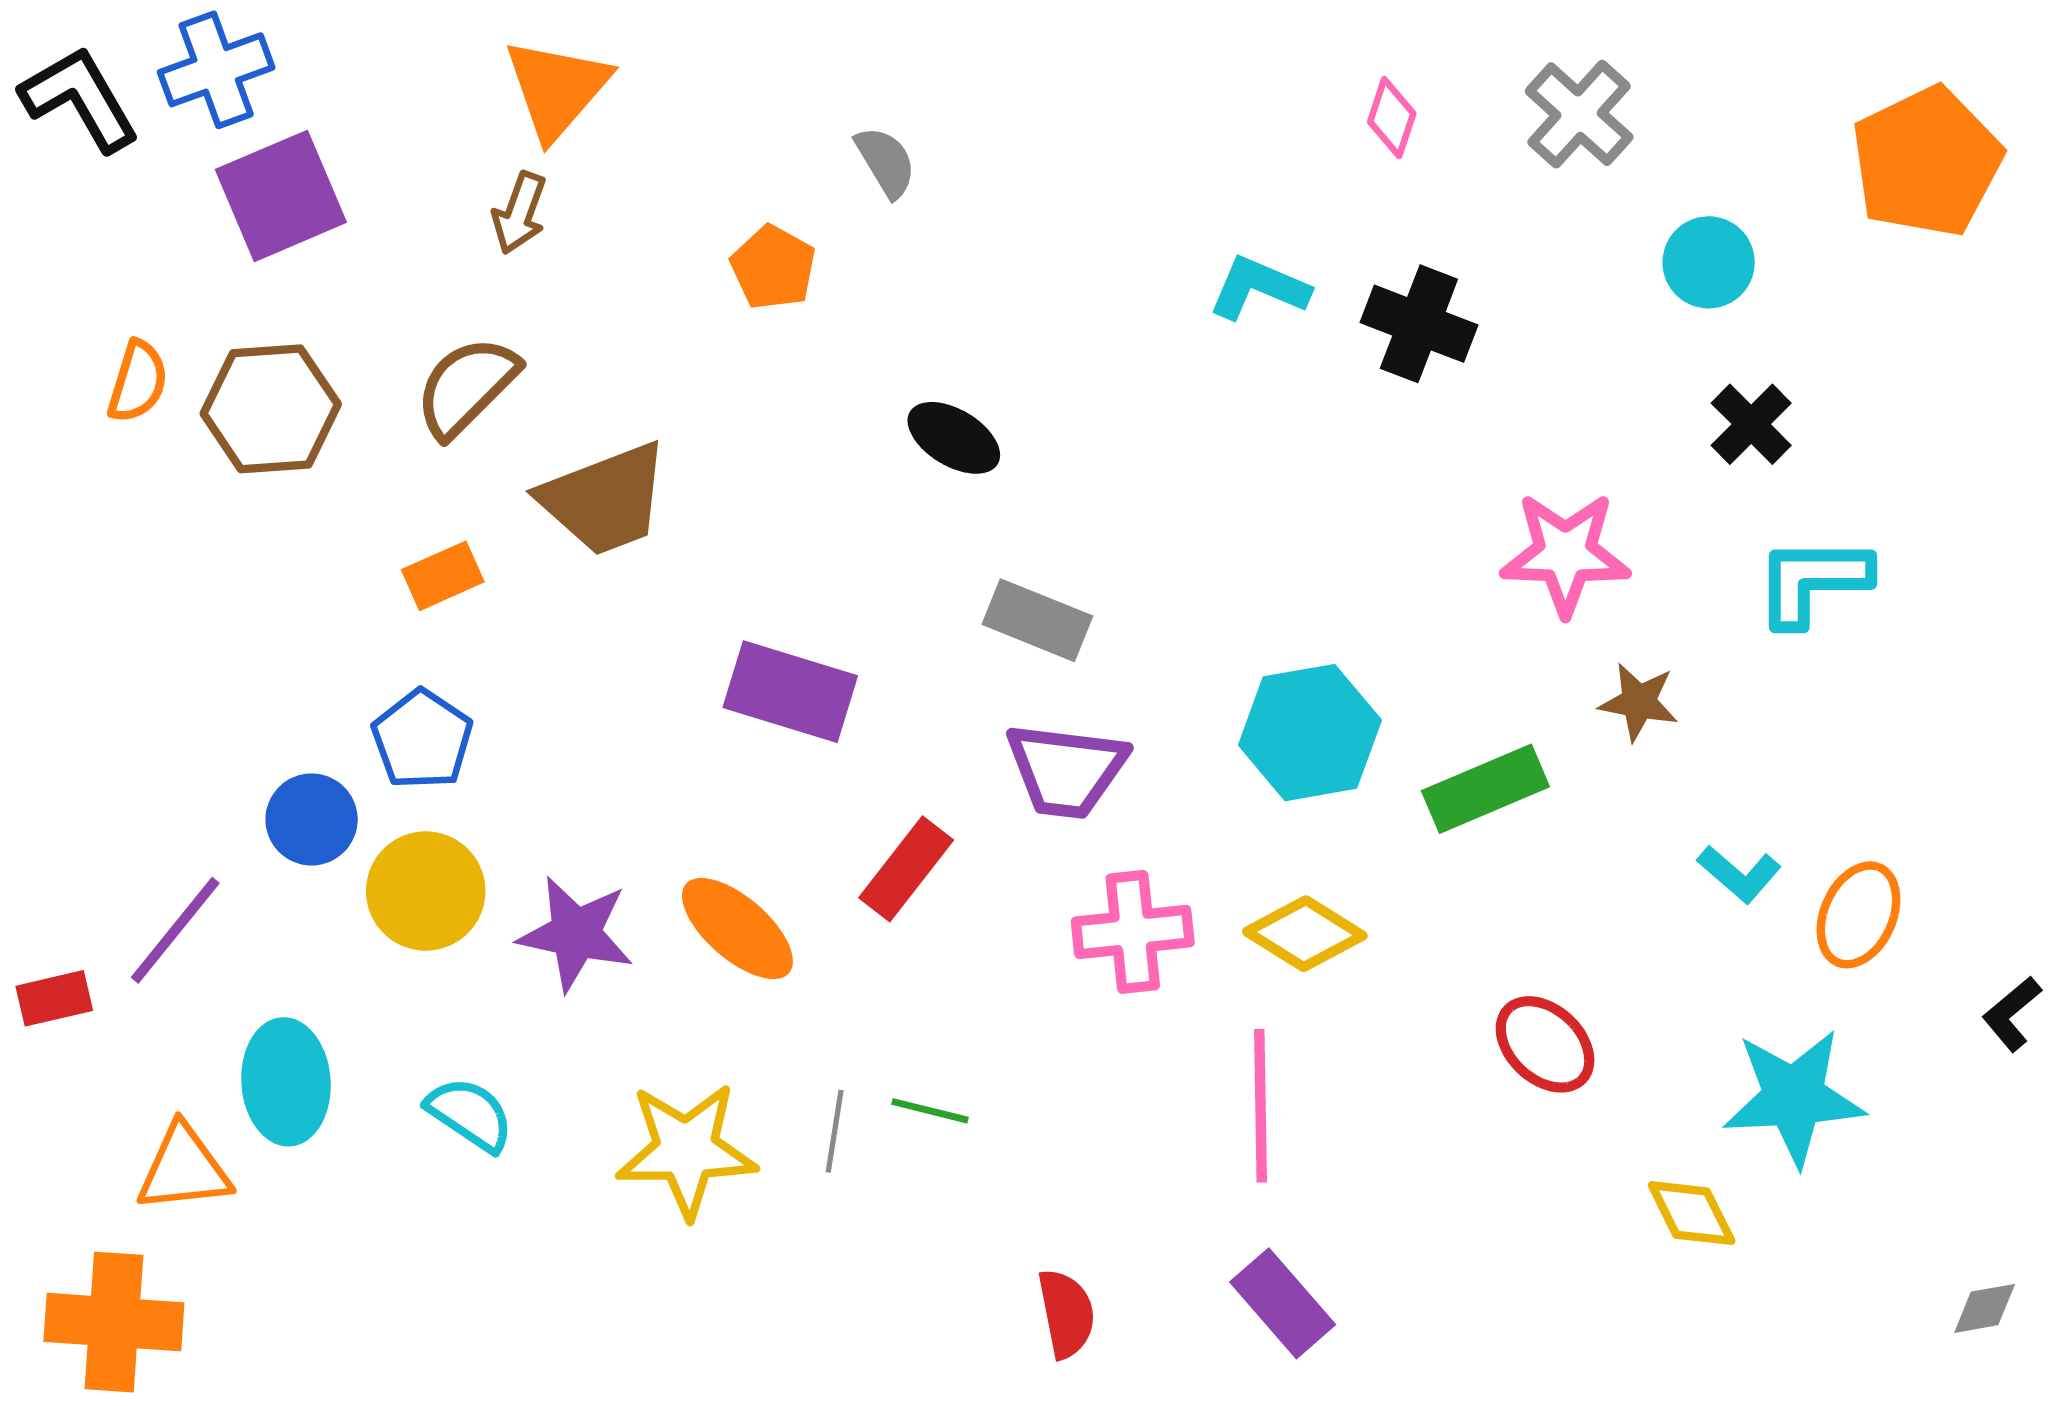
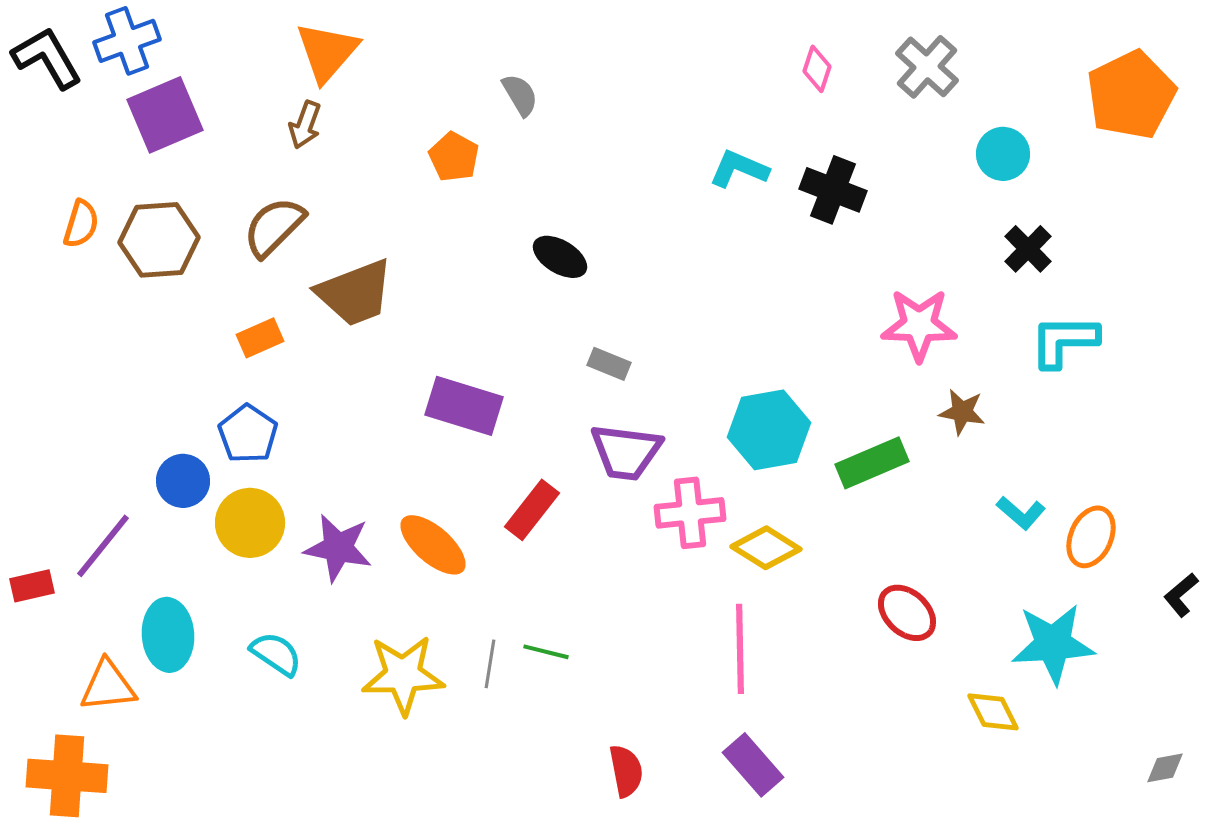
gray rectangle: (1037, 620) -> (609, 364), size x0.7
pink cross: (1133, 932) -> (690, 513), moved

